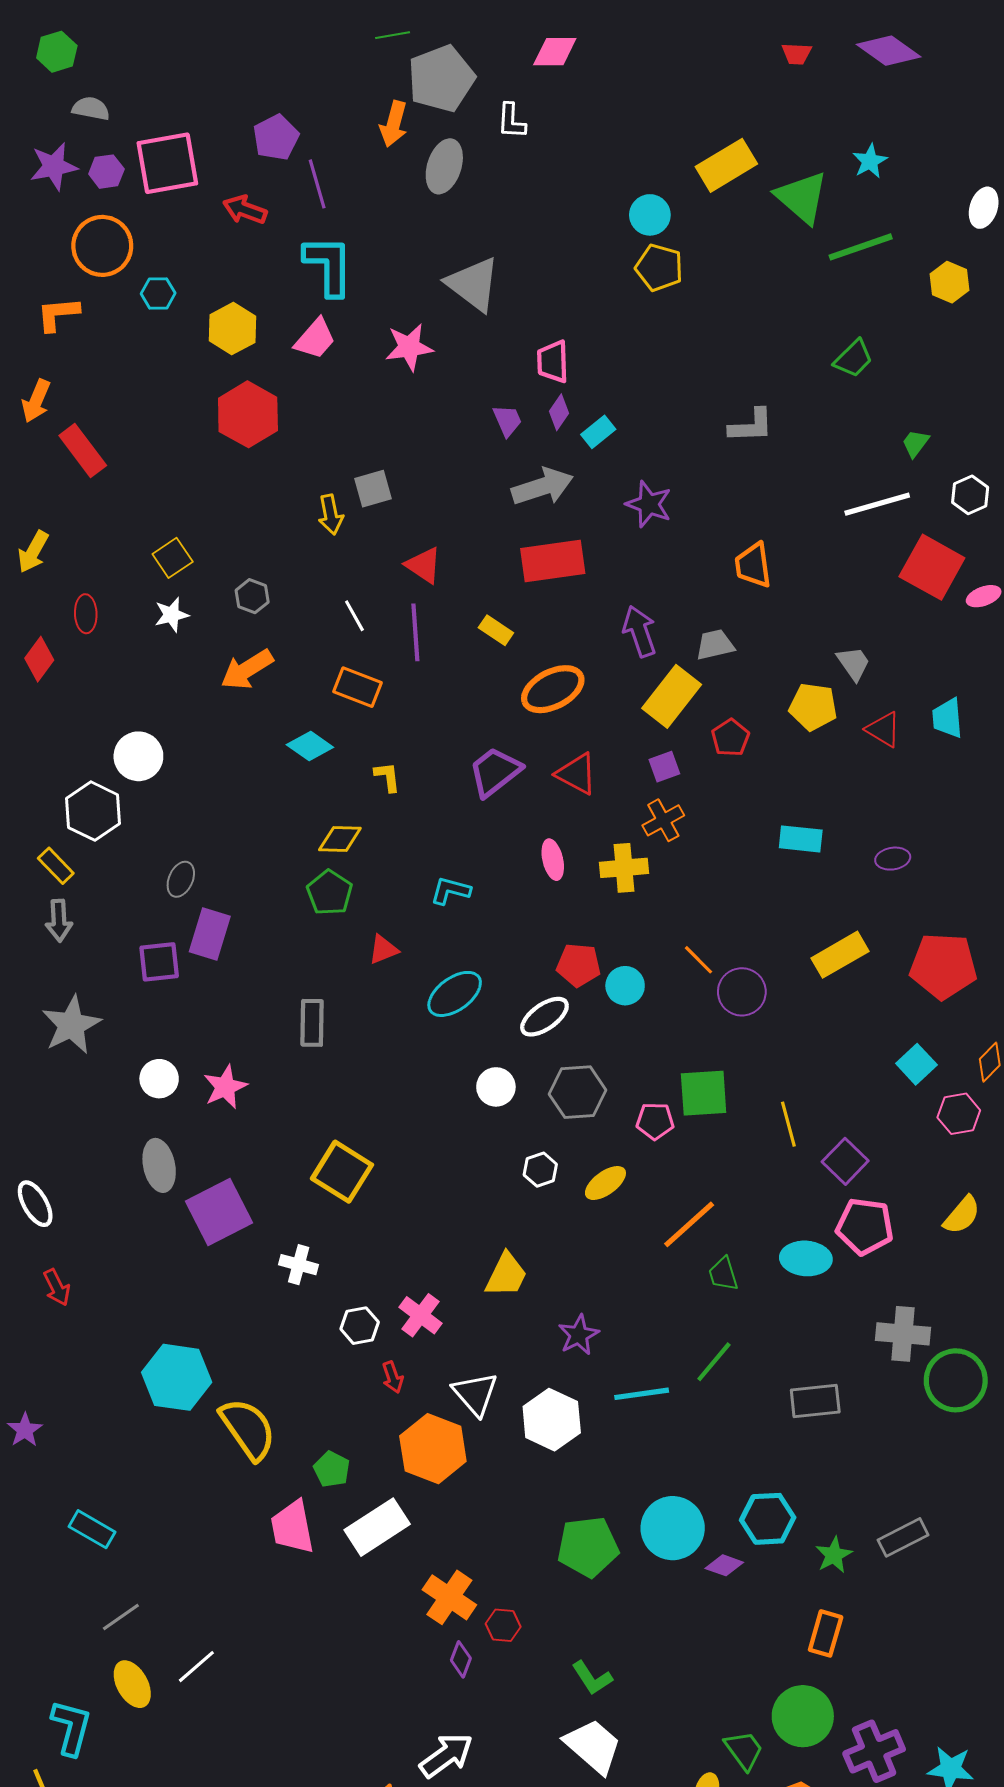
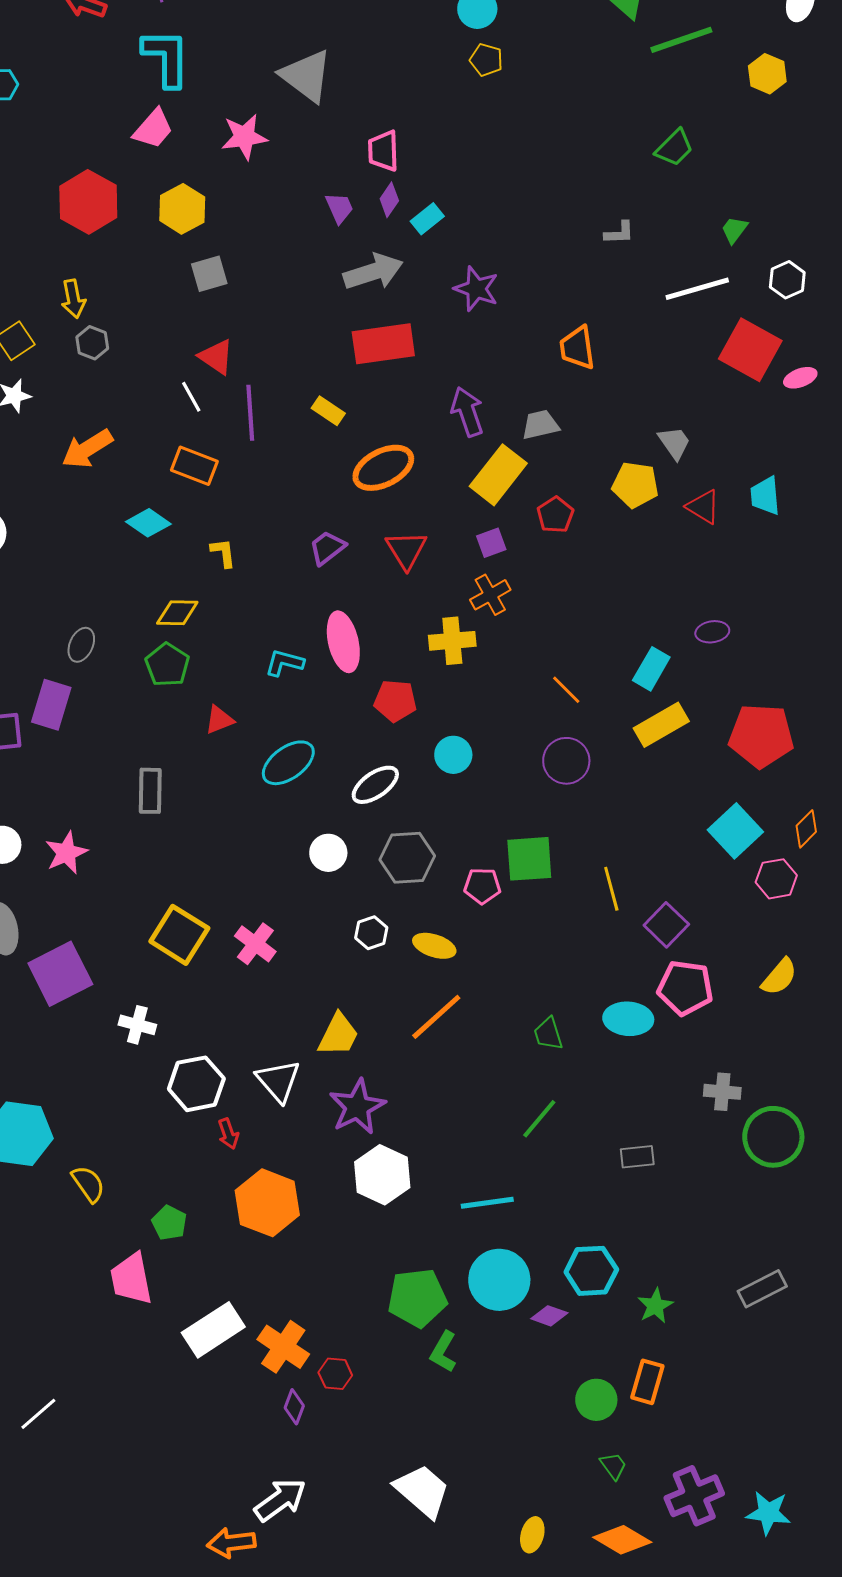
yellow pentagon: (659, 268) -> (486, 60), size x0.7
yellow hexagon: (232, 329) -> (182, 209), moved
gray L-shape: (751, 426) -> (619, 233), moved, size x0.7
yellow arrow: (331, 515) -> (73, 299), moved
red triangle: (424, 565) -> (216, 357), moved
gray hexagon: (252, 596) -> (92, 343), moved
purple trapezoid: (495, 772) -> (327, 548), size x0.7
red triangle: (577, 774) -> (406, 550), turned 30
cyan rectangle: (801, 839) -> (651, 669), moved, turned -66
pink ellipse: (553, 860) -> (343, 642), moved, size x1.5
gray ellipse: (181, 879) -> (81, 645), moved
orange line: (698, 960) -> (566, 690), moved
red pentagon: (579, 965) -> (395, 701), moved
cyan square: (916, 1064) -> (735, 831), size x1.4
yellow ellipse: (605, 1183) -> (434, 946), turned 54
orange line: (689, 1224) -> (436, 1017), moved
pink cross: (421, 1315) -> (255, 944), moved
white hexagon: (360, 1326) -> (196, 1084), size x1.5
gray cross: (903, 1334) -> (722, 1092), size x0.7
purple star: (579, 1335) -> (357, 1107), moved, size x1.4
white triangle: (475, 1394) -> (278, 1081), moved
cyan line: (642, 1394) -> (487, 1203), moved
gray rectangle: (815, 1401) -> (637, 1157), size x0.7
yellow semicircle: (248, 1429) -> (88, 1184), size x0.6
white rectangle: (377, 1527) -> (213, 1330), moved
gray rectangle: (903, 1537) -> (762, 1289), moved
green L-shape: (592, 1678) -> (443, 1352), moved, turned 63
green circle: (803, 1716) -> (596, 1400), moved, size x0.7
green trapezoid: (744, 1750) -> (613, 1466), moved, size x0.7

